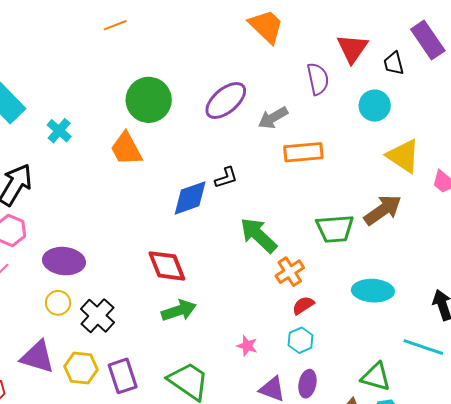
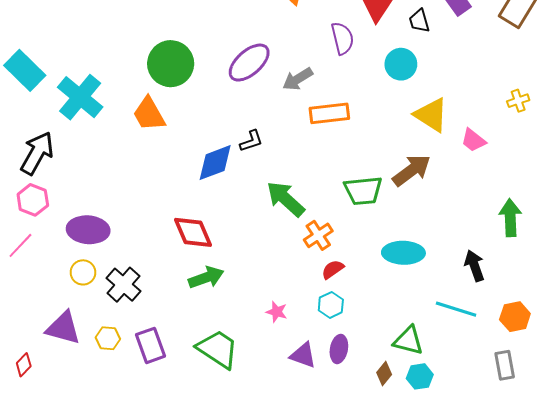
cyan cross: (59, 131) -> (80, 97), size x1.8
yellow hexagon: (81, 368) -> (108, 338), size x0.7

